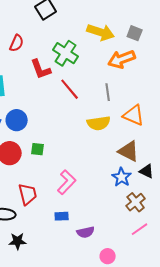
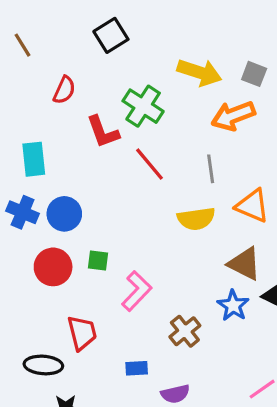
pink L-shape: (67, 182) -> (137, 291), moved
brown cross: (136, 202) -> (185, 331), moved

